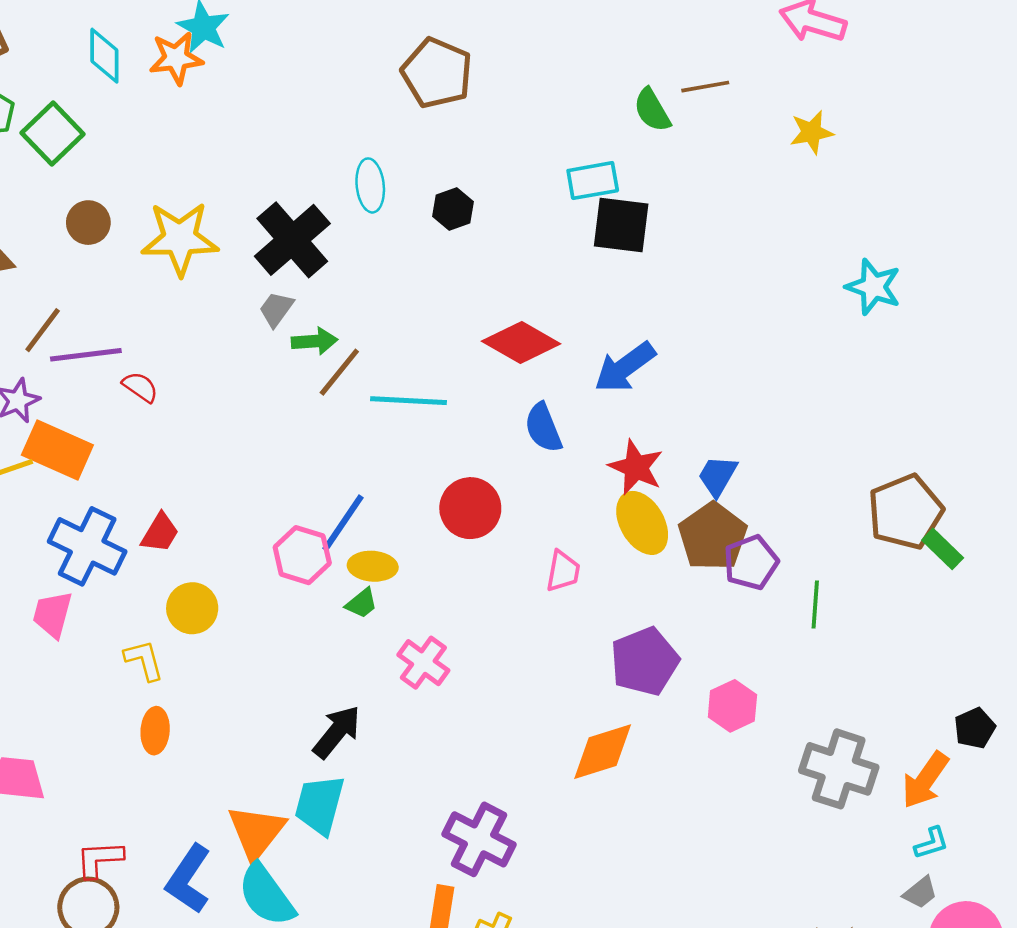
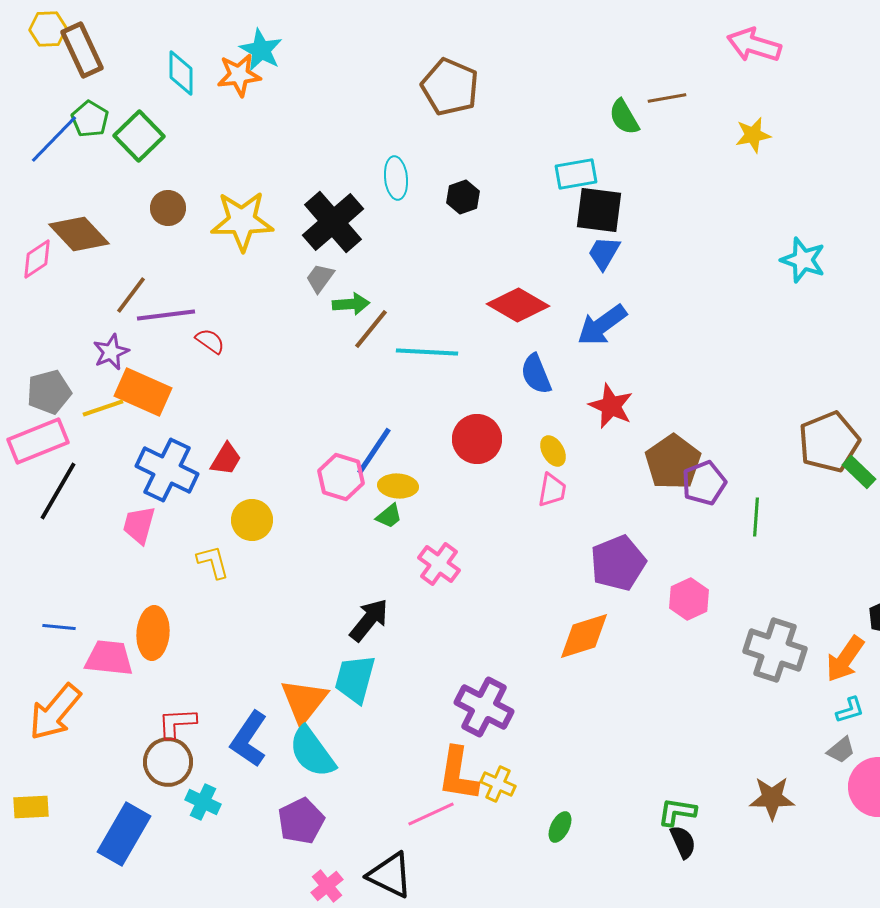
blue trapezoid: (718, 476) -> (604, 253), moved
yellow ellipse: (642, 523) -> (553, 451), moved, size x0.6
orange ellipse: (155, 731) -> (153, 633), moved, size x1.4

